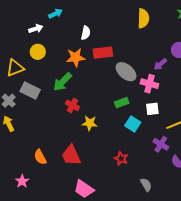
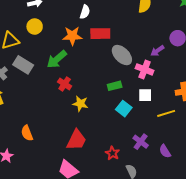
purple cross: (161, 144) -> (141, 142), moved
red trapezoid: (71, 155) -> (76, 140), moved, turned -135
red star: (121, 159) -> (112, 153), moved

